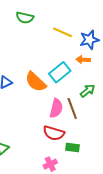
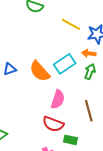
green arrow: (87, 91) -> (90, 72), moved, turned -35
brown line: (72, 108) -> (89, 111), moved

